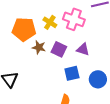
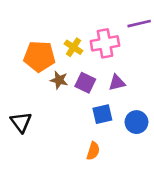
pink cross: (74, 19) -> (105, 43), turned -30
purple triangle: (83, 49) -> (117, 83), turned -32

